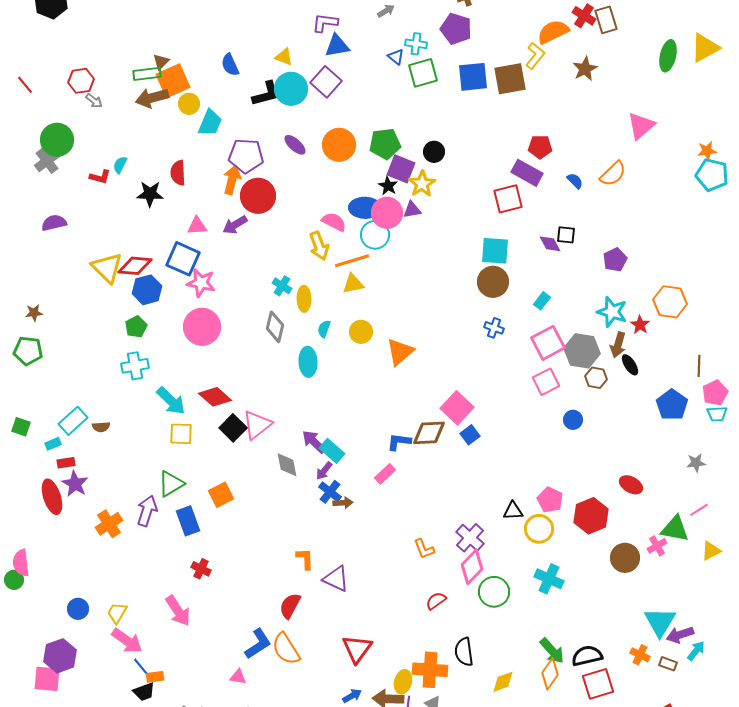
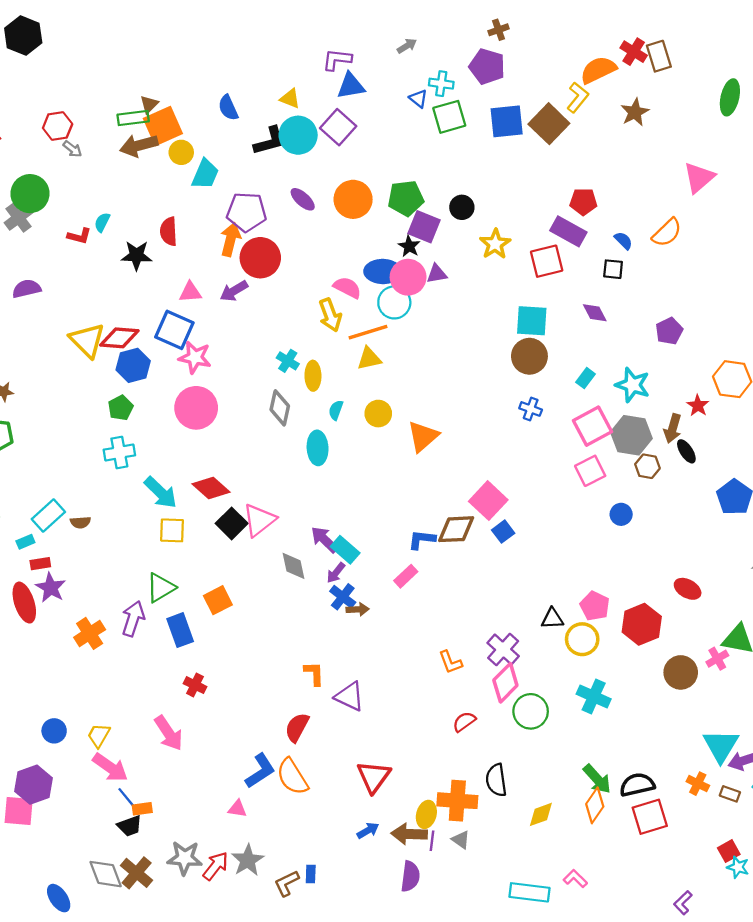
brown square: (510, 79) -> (549, 124), turned -36
yellow star: (422, 184) -> (495, 244), moved
black square: (566, 235) -> (613, 269), moved
cyan star: (612, 312) -> (633, 385), moved

